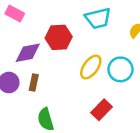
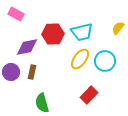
cyan trapezoid: (98, 18) -> (82, 32), moved

